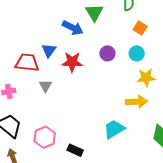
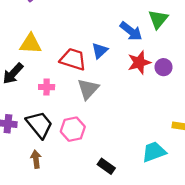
red star: (72, 62) -> (139, 62), moved, turned -30
gray triangle: (45, 86) -> (88, 89), size x1.5
pink hexagon: (45, 137) -> (73, 129), moved

